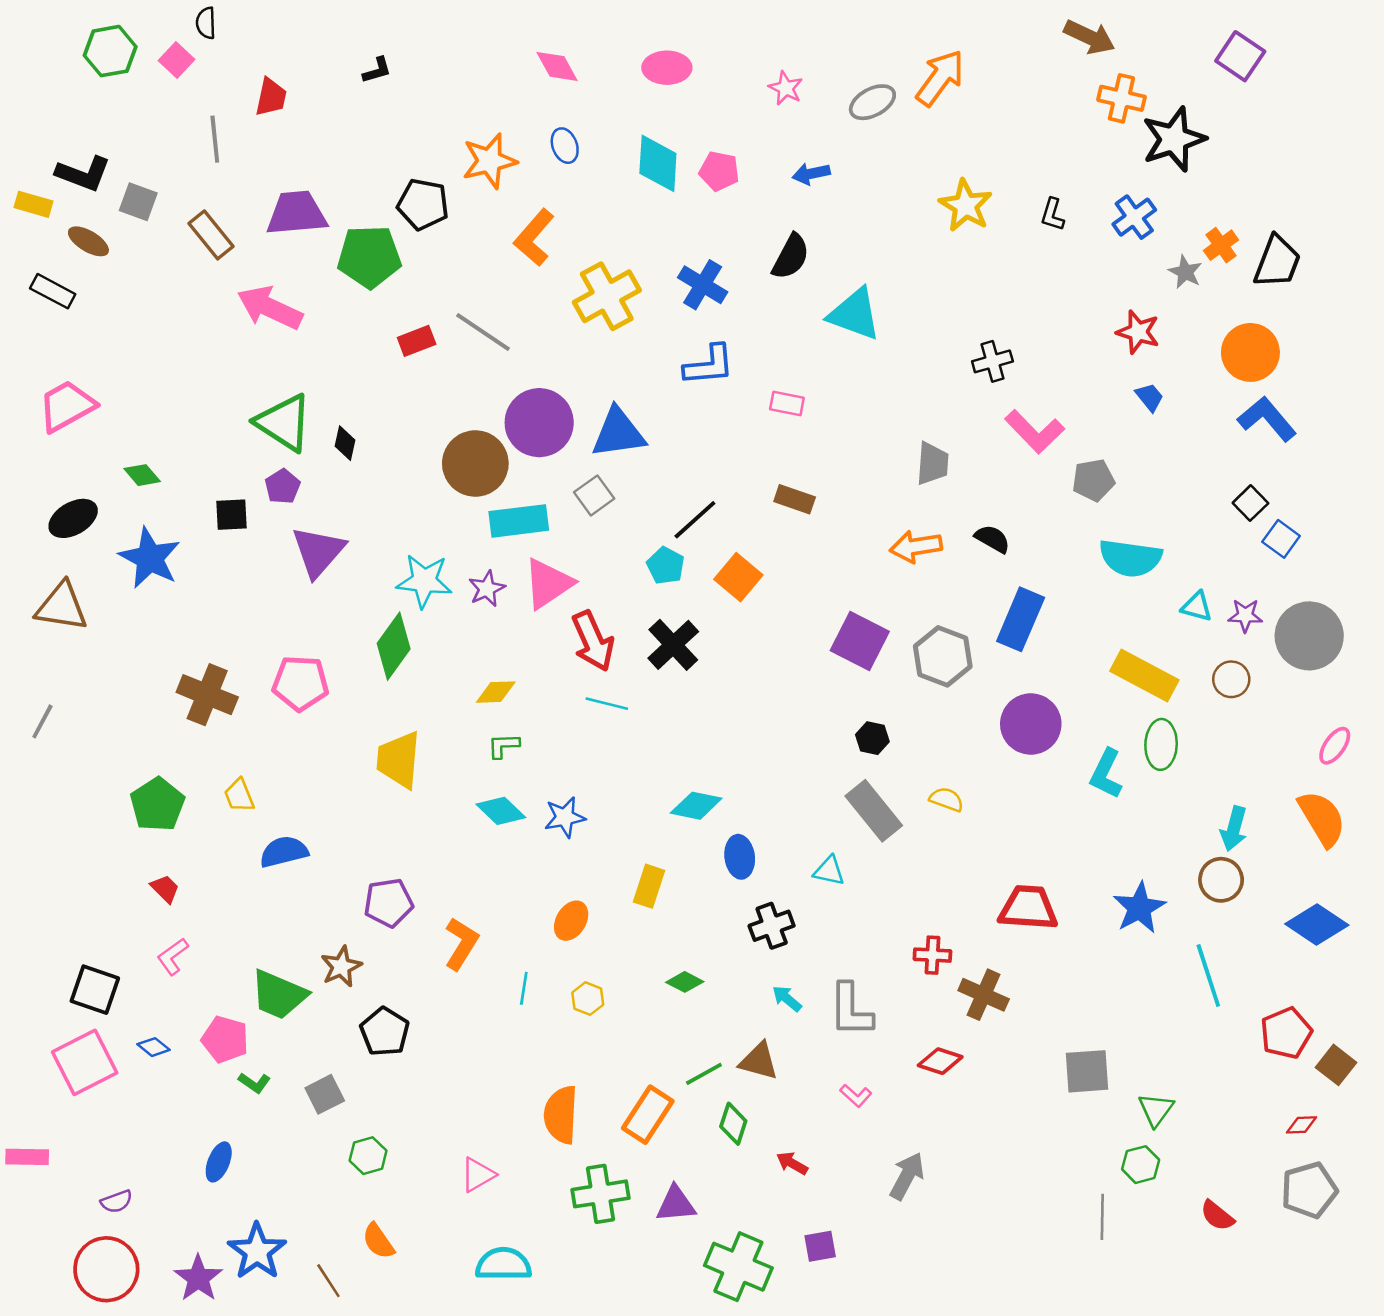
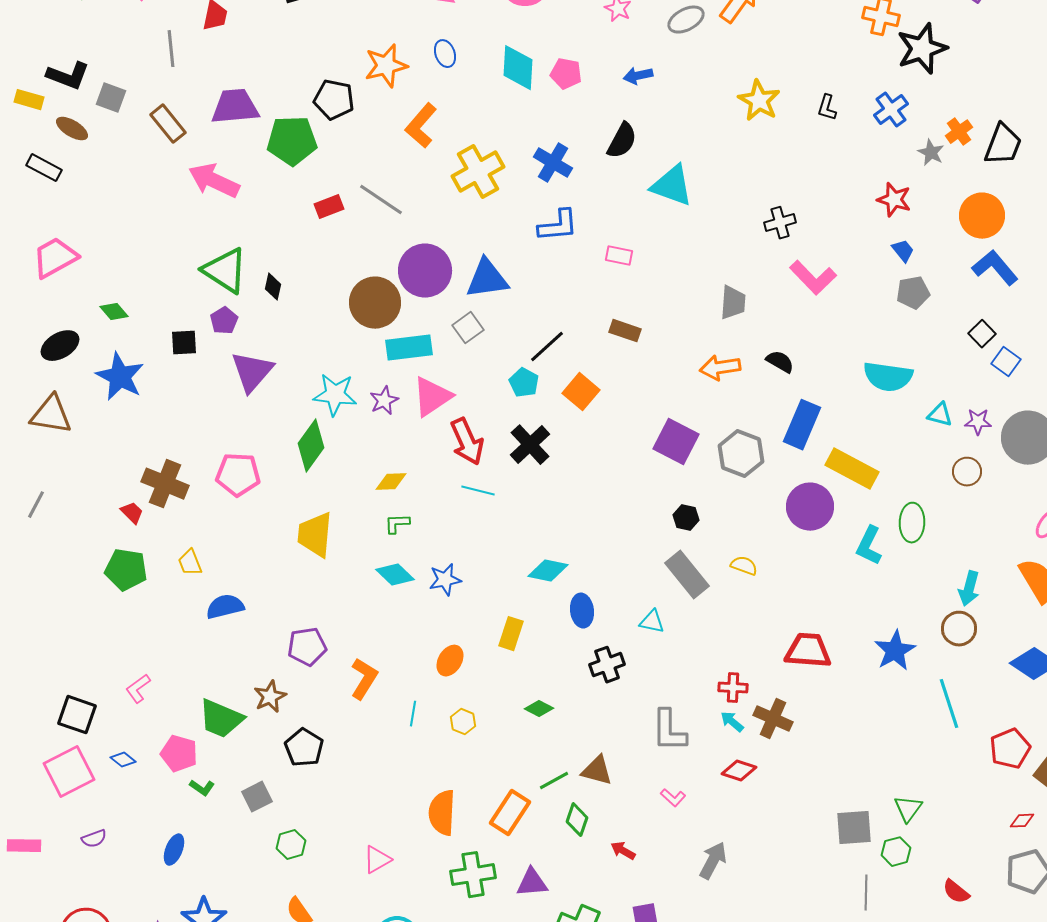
gray pentagon: (1093, 480) -> (913, 293), moved
yellow rectangle: (1144, 675) -> (852, 469), moved
green pentagon: (157, 804) -> (126, 570), turned -30
red trapezoid: (165, 889) -> (132, 513), moved
cyan arrow: (787, 999) -> (732, 722), moved
gray square: (1087, 1071) -> (854, 828), moved
purple semicircle: (117, 1202) -> (94, 839), moved

